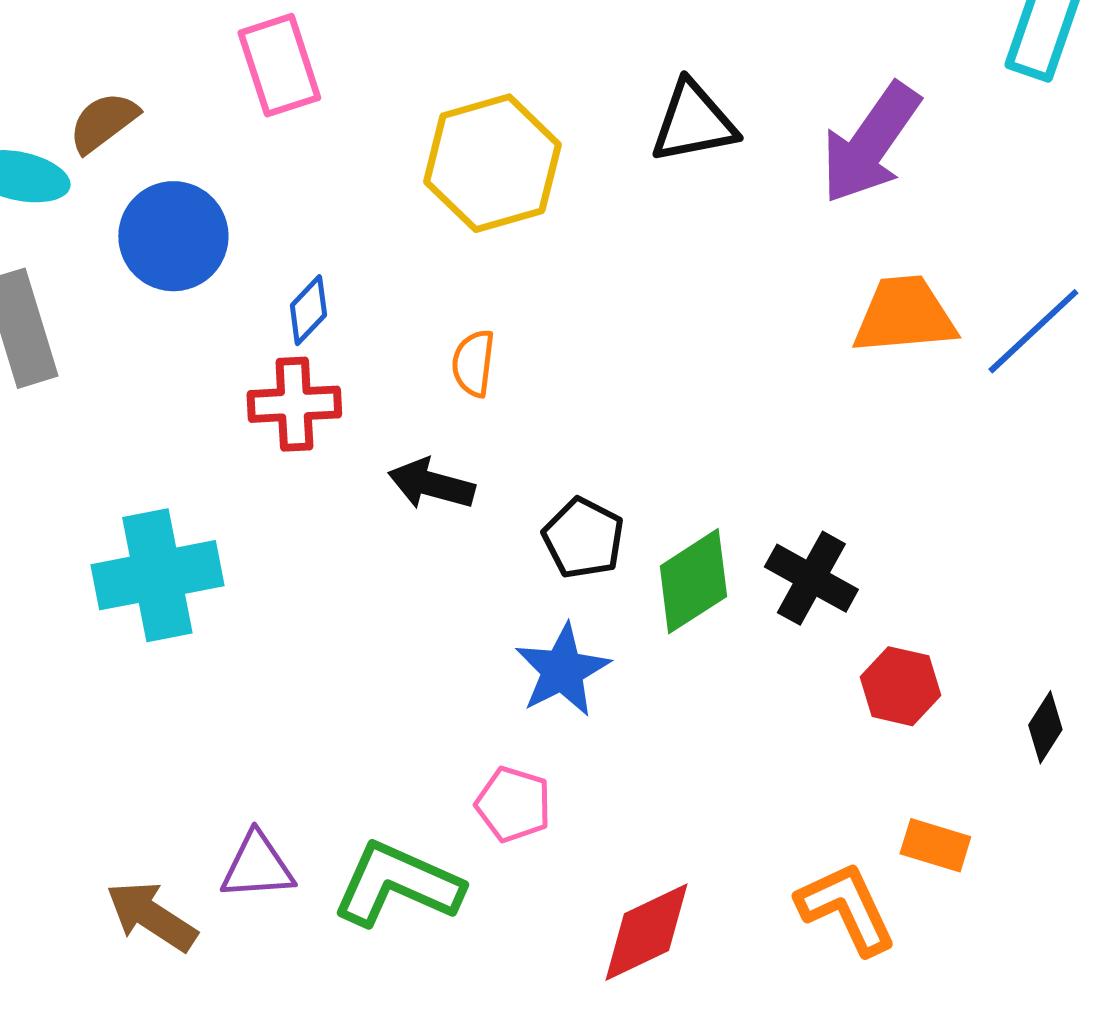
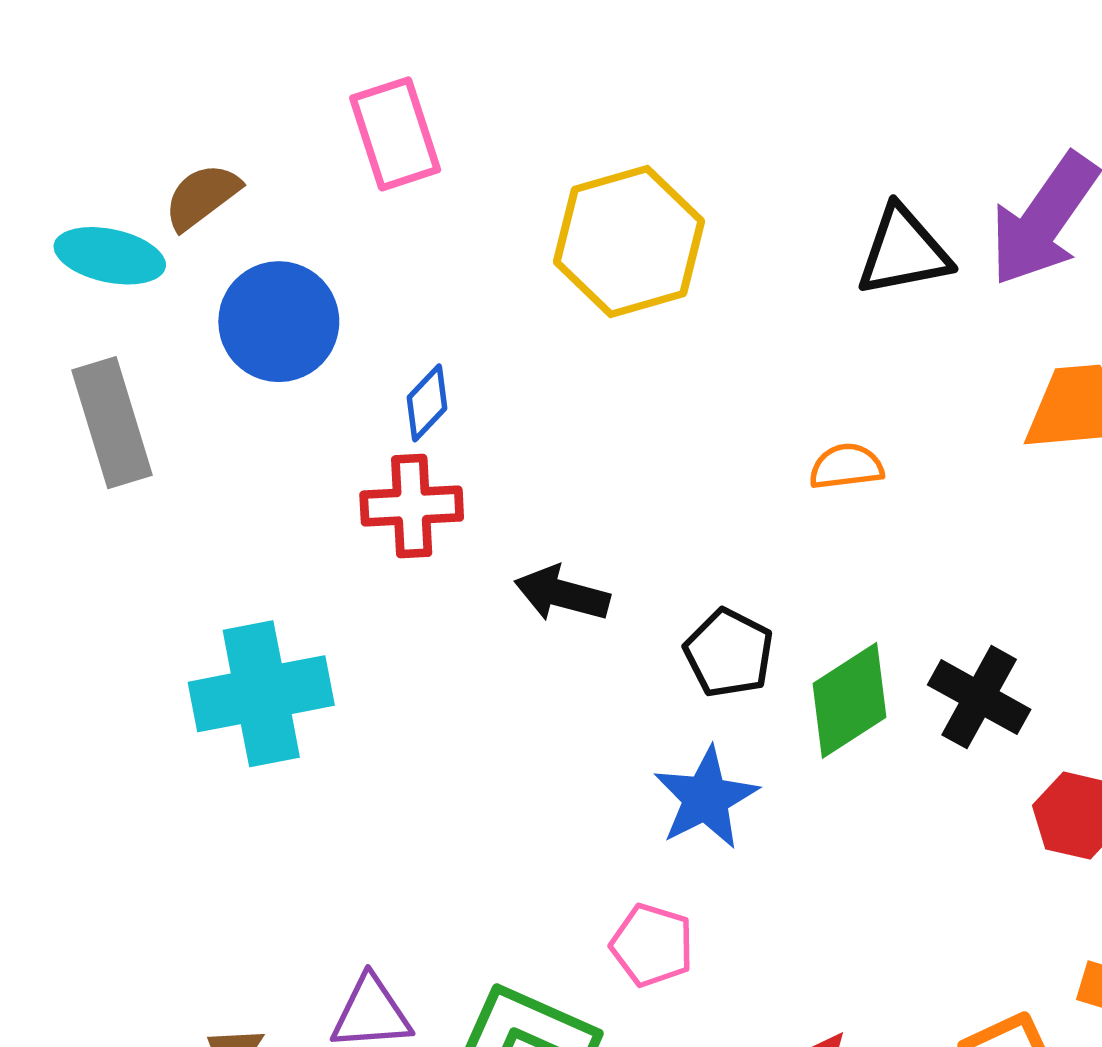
black triangle: (693, 122) -> (903, 251), moved
orange semicircle: (473, 363) -> (846, 467), moved, turned 76

